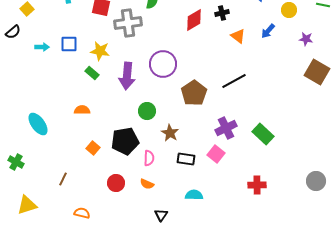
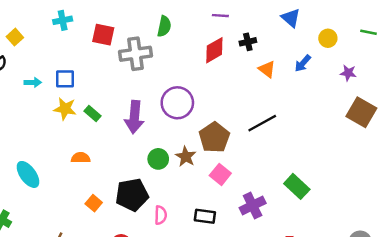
yellow star: (100, 51) -> (65, 109), moved
purple cross: (226, 128) -> (253, 206), moved
brown star: (170, 133) -> (186, 157), moved
pink square: (216, 154) -> (220, 174), moved

